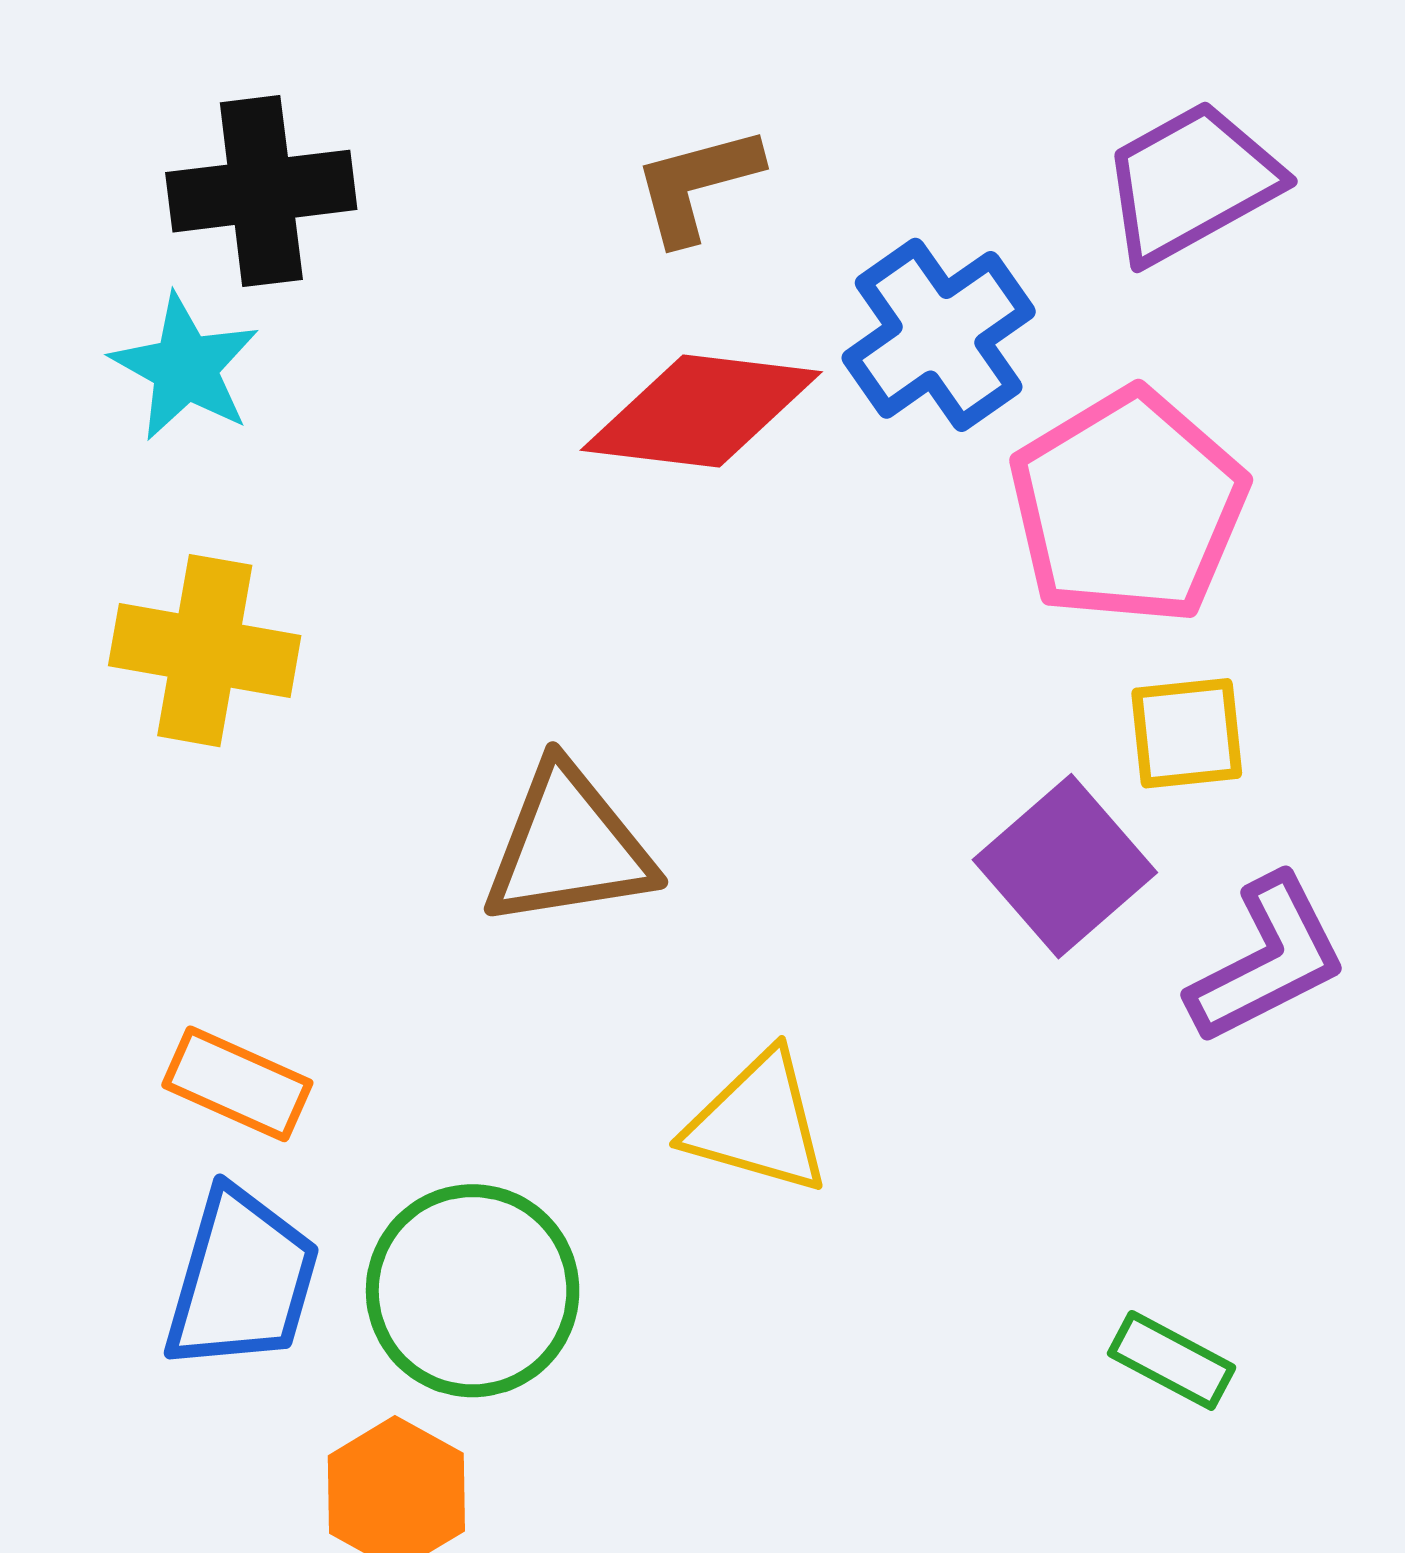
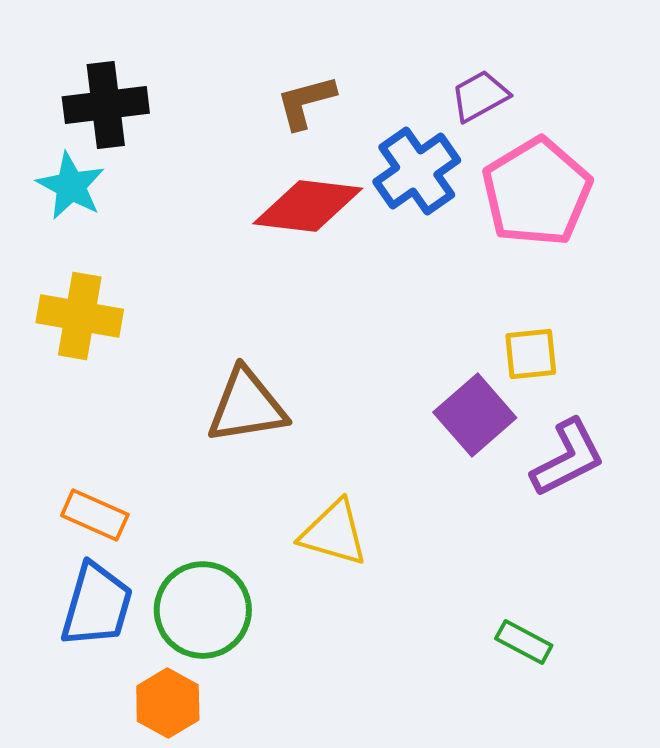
purple trapezoid: (1191, 182) -> (480, 96), moved, size x0.7
pink pentagon: (1128, 507) -> (537, 192), moved

